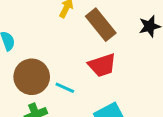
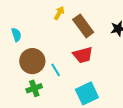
cyan line: (65, 88) -> (56, 70), turned 32

